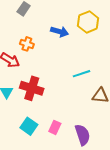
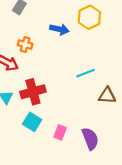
red cross: (32, 88) -> (33, 92), turned -30
cyan square: (29, 126) -> (32, 122), moved

